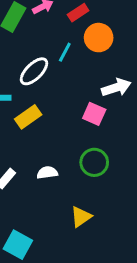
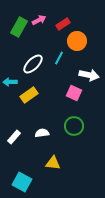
cyan line: (65, 52) -> (59, 58), moved
white arrow: (116, 87) -> (89, 75), turned 30
yellow triangle: (81, 217) -> (53, 163), moved, turned 42

